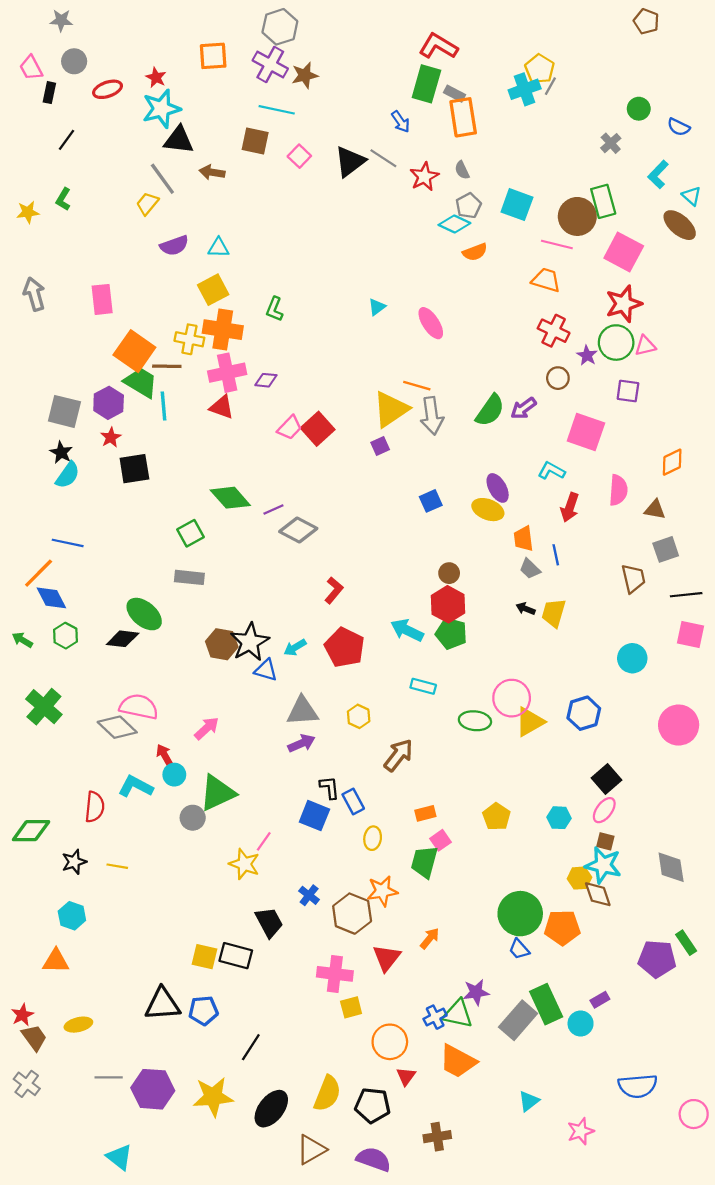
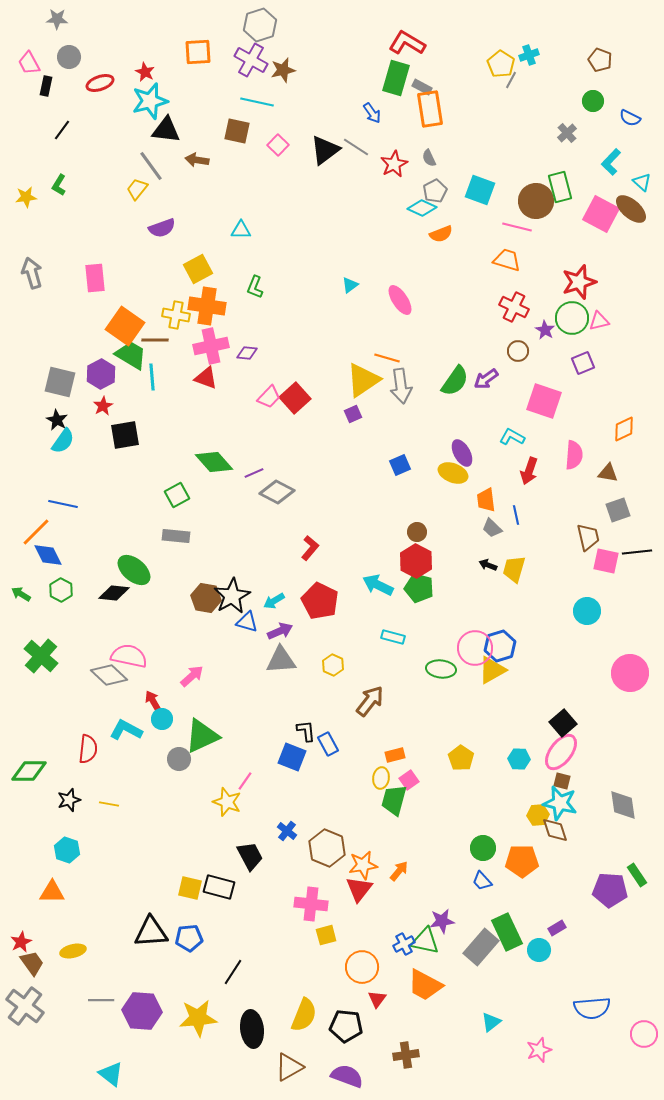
brown pentagon: (646, 21) -> (600, 60), moved
cyan cross: (525, 89) -> (529, 55), moved, size x0.7
cyan triangle: (219, 248) -> (241, 230), moved
pink square: (624, 252) -> (601, 214), moved
purple square: (628, 391) -> (583, 363), turned -30
pink square: (690, 635) -> (606, 561), moved
blue hexagon: (584, 713) -> (500, 646), moved
purple arrow: (301, 743) -> (280, 631), moved
pink ellipse: (604, 810) -> (561, 752), size x1.5
yellow ellipse: (373, 838) -> (381, 778), moved
orange star: (382, 891) -> (363, 865), moved
green circle: (520, 914) -> (483, 848), size x0.6
gray cross: (27, 1084) -> (25, 1006), size x1.5
black ellipse: (271, 1109) -> (252, 1029), turned -45

